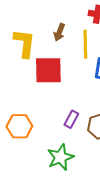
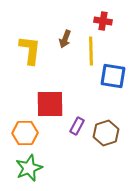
red square: (48, 70) -> (50, 104), moved
green star: (60, 157) -> (29, 168), moved

